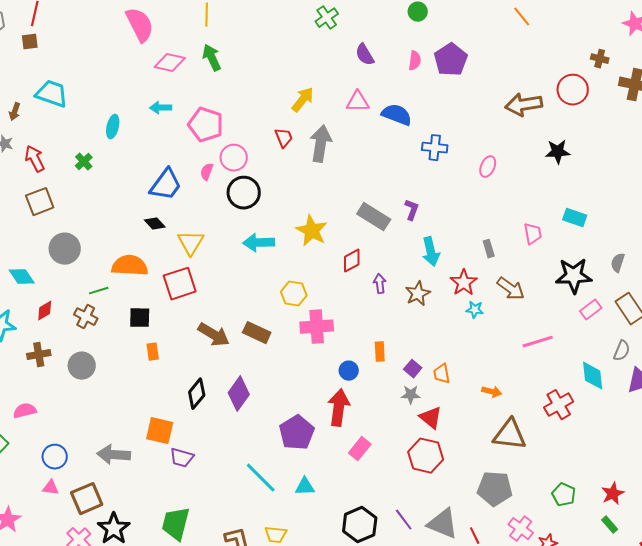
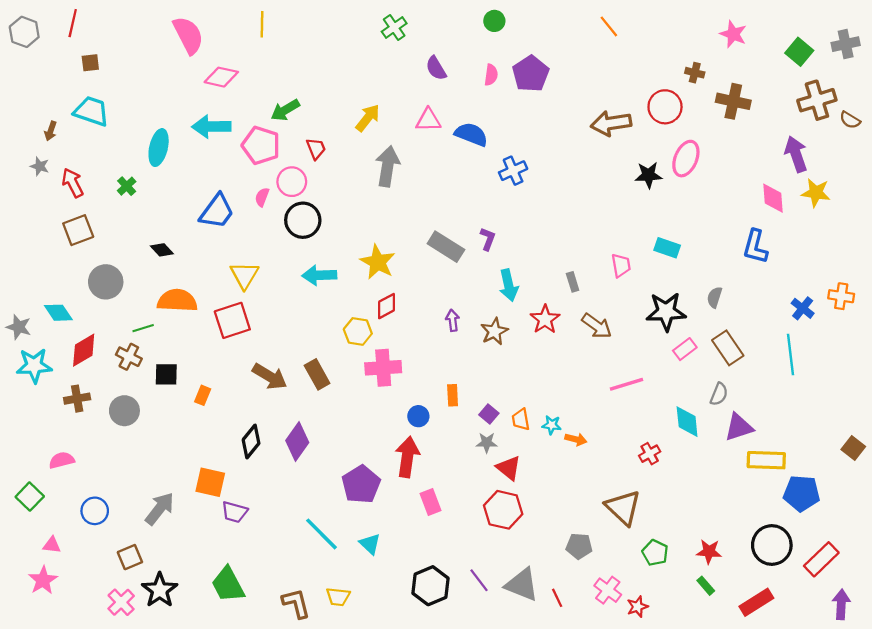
brown square: (30, 42) -> (90, 63), moved
green arrow: (212, 58) -> (285, 110), moved, turned -96
cyan arrow: (161, 108) -> (211, 127), size x1.6
cyan ellipse: (113, 127) -> (159, 148), size x1.4
red trapezoid: (284, 138) -> (316, 149), moved
blue cross: (435, 148) -> (513, 171), turned -30
pink ellipse: (488, 167) -> (686, 159), moved, size x1.5
black diamond: (155, 224) -> (162, 250), moved
red diamond: (352, 261) -> (386, 306), moved
cyan star: (475, 310) -> (552, 425), moved
red diamond: (45, 311) -> (84, 350), size x1.5
black square: (140, 318) -> (166, 374), moved
brown rectangle: (257, 333) -> (317, 374), turned 36
orange rectangle: (153, 352) -> (203, 395), turned 30
red cross: (559, 405) -> (650, 454), size x0.7
brown triangle: (510, 435) -> (623, 508), moved, turned 36
pink rectangle: (360, 449) -> (430, 502), turned -60
gray arrow: (114, 455) -> (160, 509), turned 124
cyan triangle: (305, 487) -> (370, 544), turned 45
pink triangle: (51, 488) -> (52, 545), moved
gray pentagon: (495, 489) -> (579, 546), size x0.7
red star: (613, 494) -> (709, 552), turned 30
brown square: (87, 499) -> (130, 557), size x0.7
green trapezoid: (176, 524) -> (228, 585), turned -42

